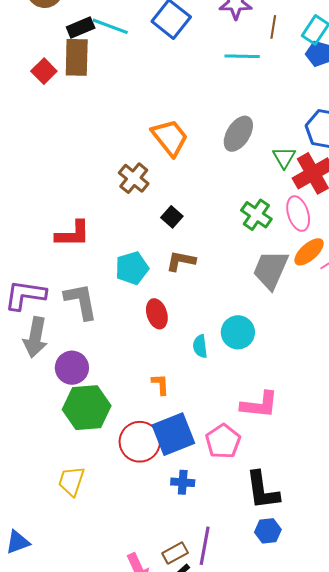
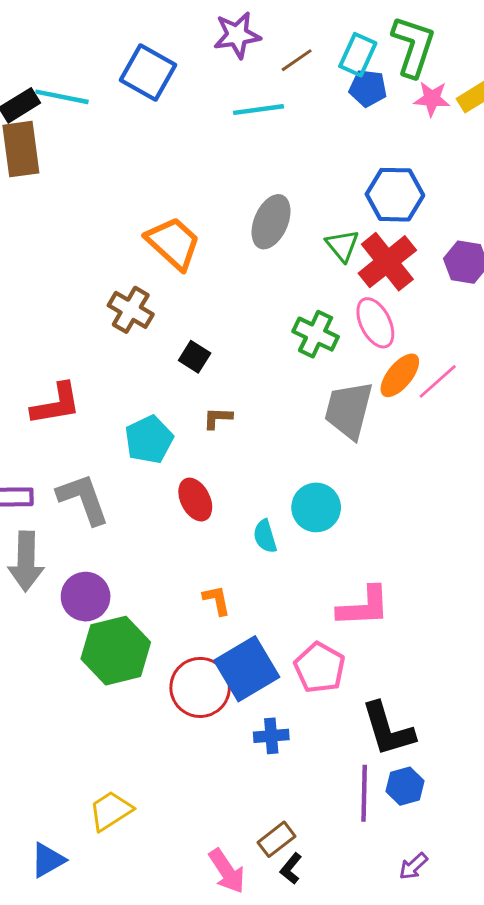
brown line: (273, 27) -> (297, 60), turned 55
brown L-shape: (181, 261) -> (218, 418), size x0.7
yellow trapezoid: (71, 481) -> (111, 811), moved, turned 48
purple line: (205, 546) -> (364, 793), moved

